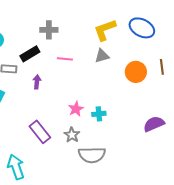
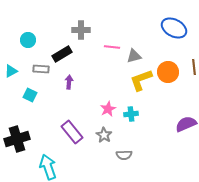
yellow L-shape: (105, 30) -> (141, 80), moved
pink line: (65, 59) -> (112, 47), moved
gray semicircle: (92, 155) -> (124, 155), size x0.6

